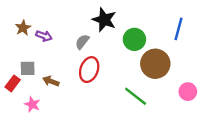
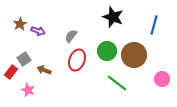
black star: (104, 20) -> (113, 17), moved
green circle: (134, 39) -> (107, 51), moved
gray square: (28, 68) -> (24, 59), turned -32

